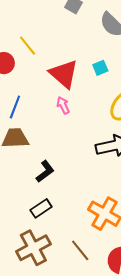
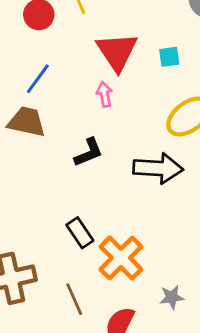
black L-shape: (45, 171) -> (89, 152), moved
black rectangle: (41, 208) -> (80, 233), moved, turned 75

